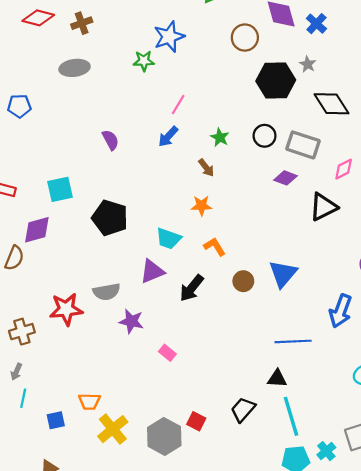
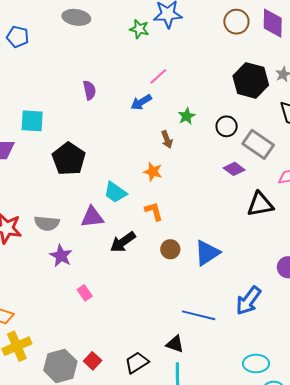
brown circle: (245, 38) -> (236, 22), moved

